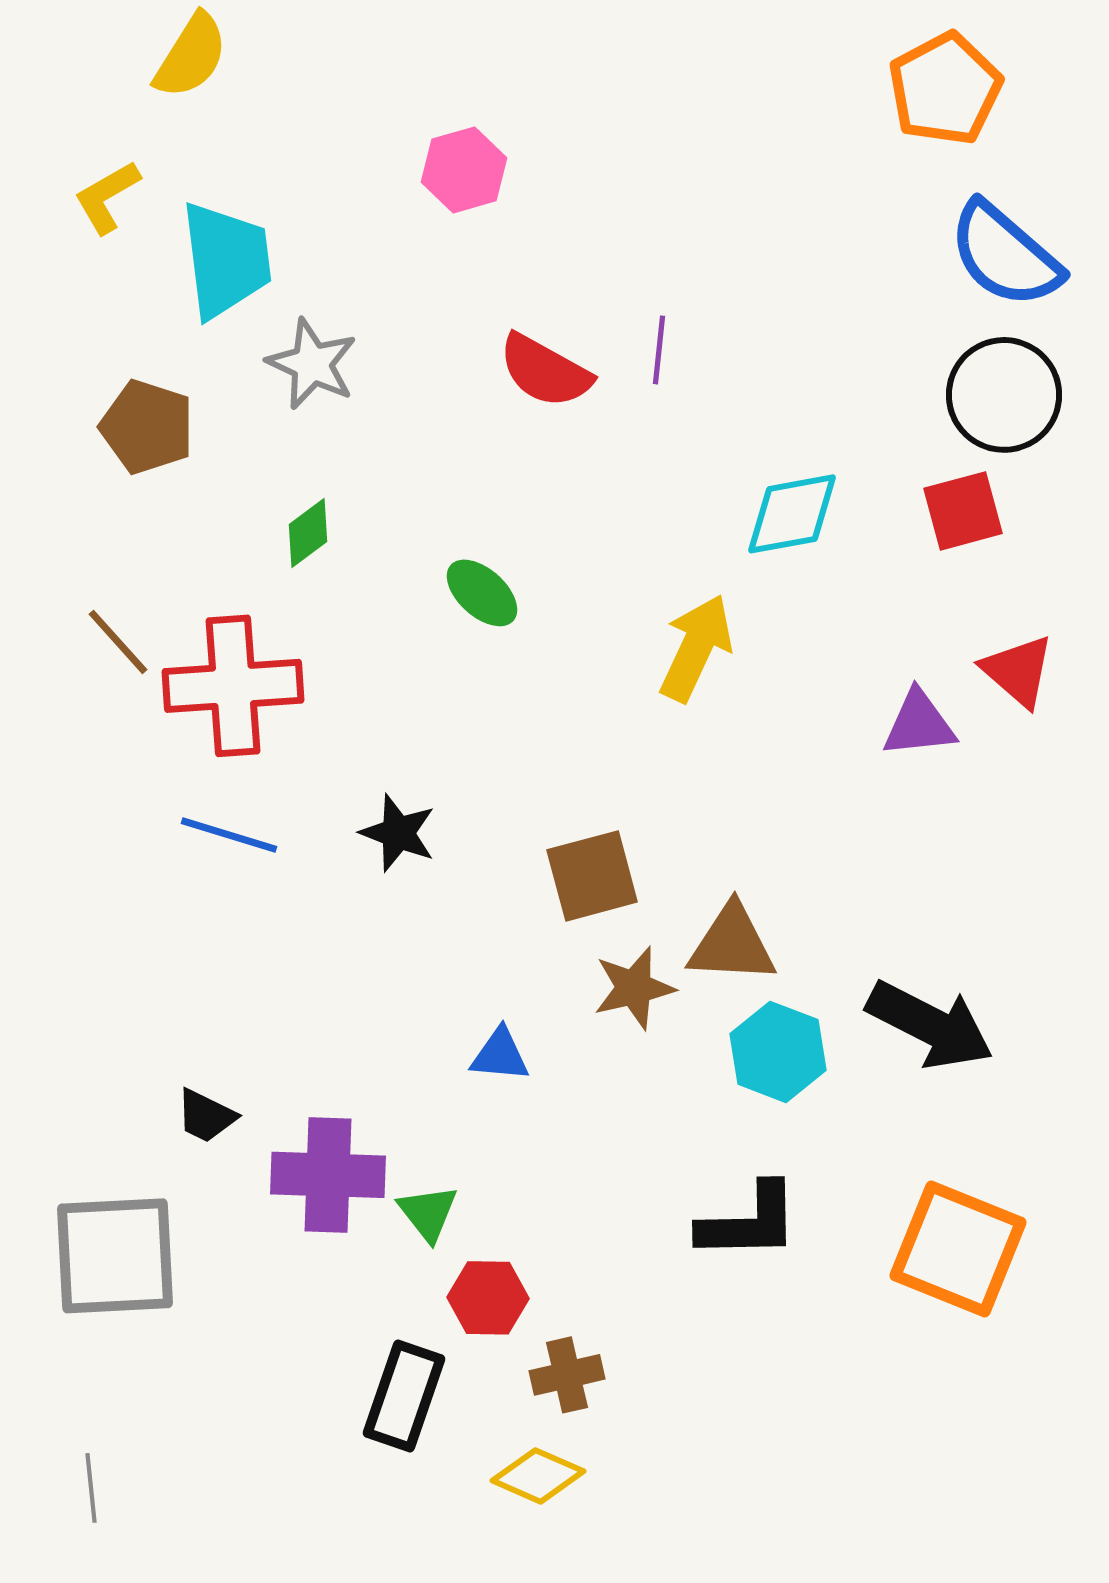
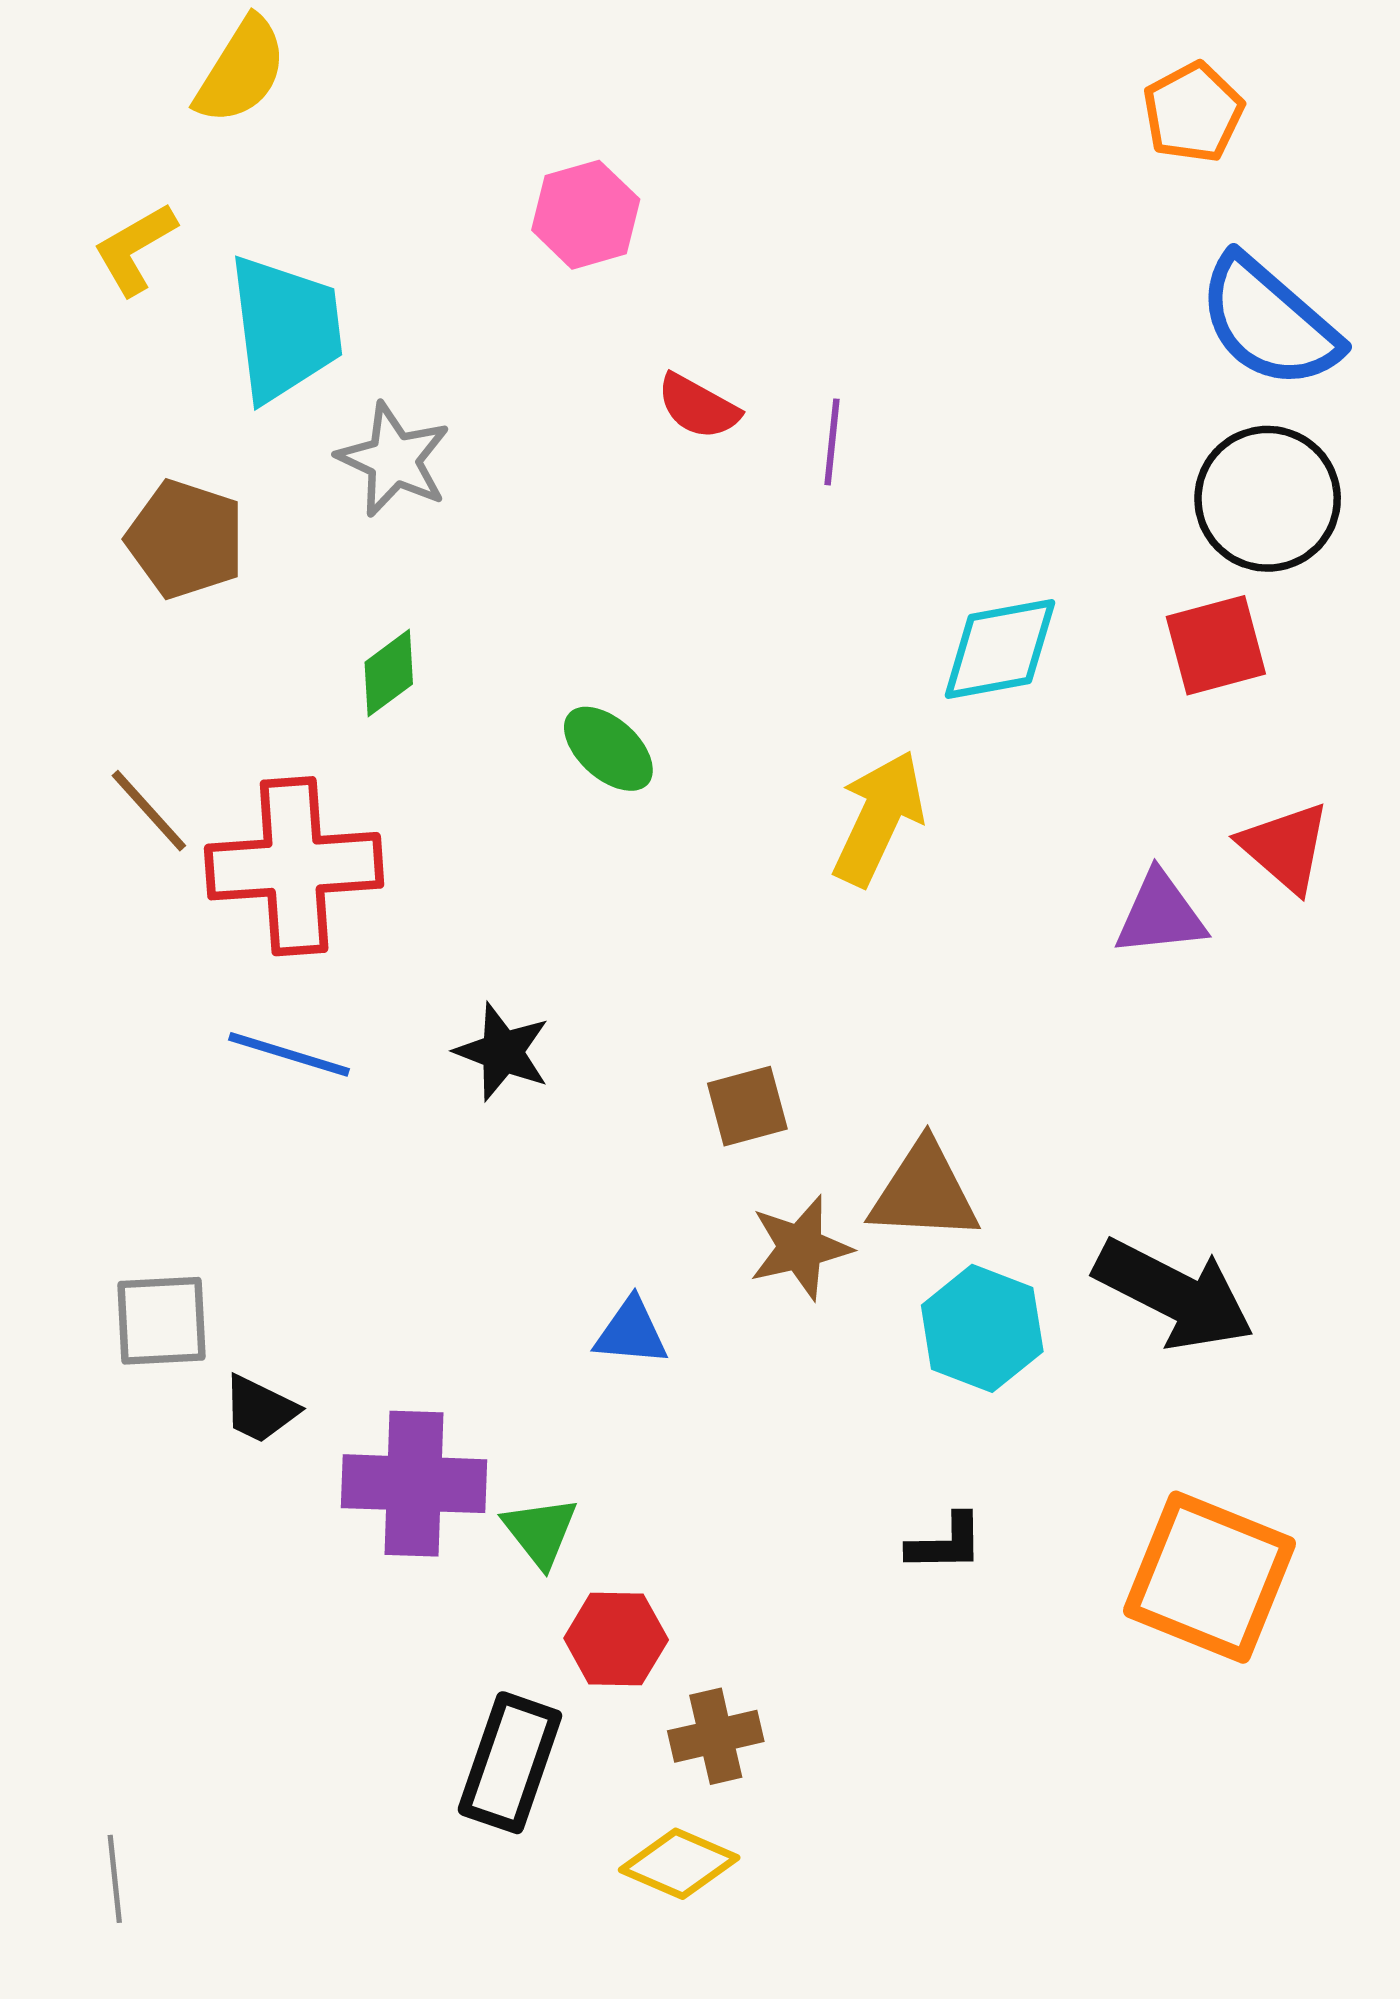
orange pentagon: (945, 89) -> (1193, 112), size x0.7
red semicircle: (545, 371) -> (698, 407), moved, size x0.7
brown square: (592, 876) -> (747, 1106), size x0.7
black L-shape: (749, 1222) -> (946, 1543), size x0.6
gray square: (115, 1256) -> (161, 1321), moved, size x0.6

